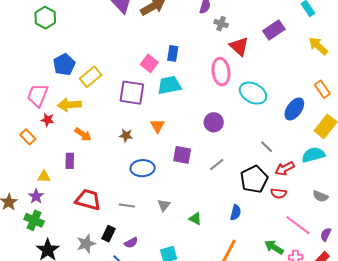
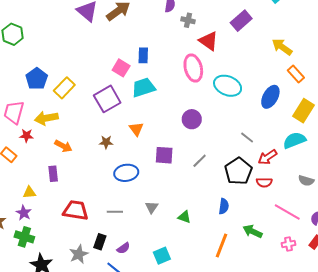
yellow arrow: (318, 46) -> (282, 47), moved
purple square: (132, 93) -> (107, 99), turned -32
green arrow: (274, 247) -> (253, 231), moved

